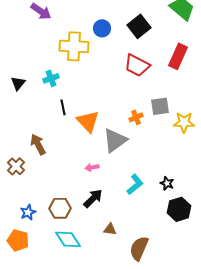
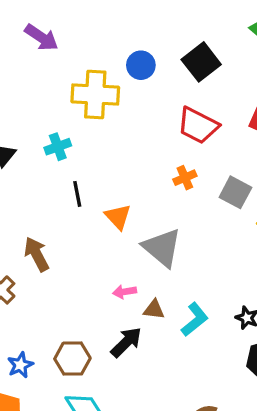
gray square: (160, 106) -> (235, 192), turned 36
orange cross: (136, 117) -> (185, 178), moved
orange triangle: (88, 121) -> (118, 217), size x0.7
gray triangle: (115, 140) -> (162, 248), turned -44
brown triangle: (110, 229) -> (154, 310), moved

